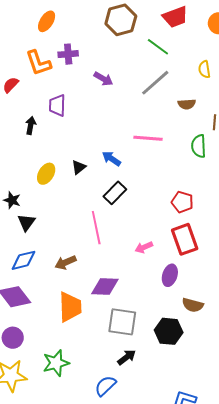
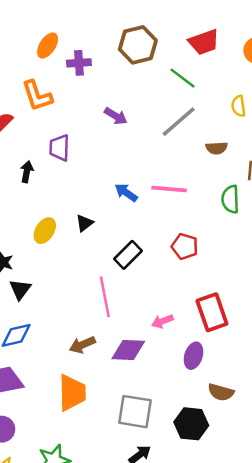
purple cross: (68, 54) -> (79, 63), moved
blue arrow: (111, 159) -> (126, 193), moved
red pentagon: (182, 202) -> (185, 246), moved
brown arrow: (66, 262) -> (82, 345), moved
purple diamond: (105, 286) -> (128, 350), moved

